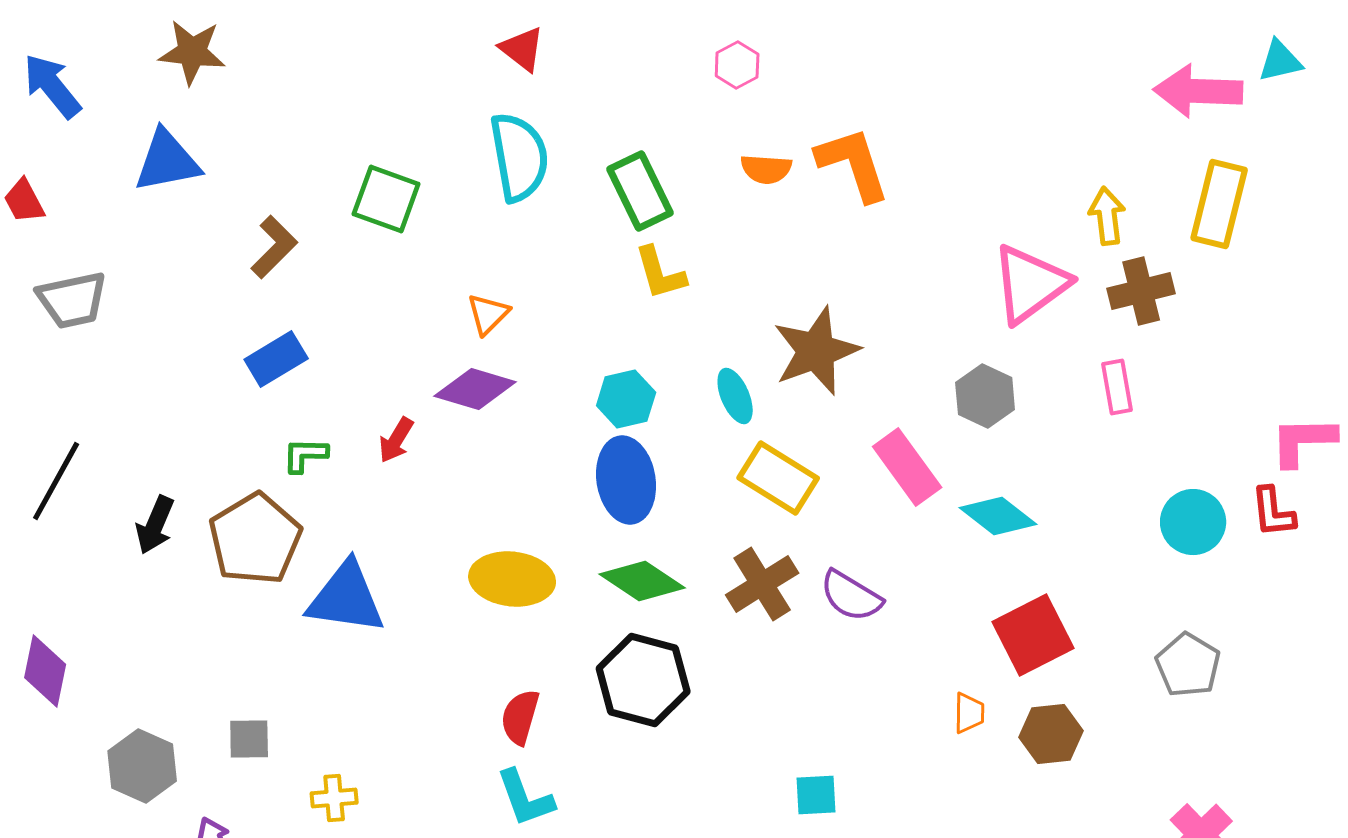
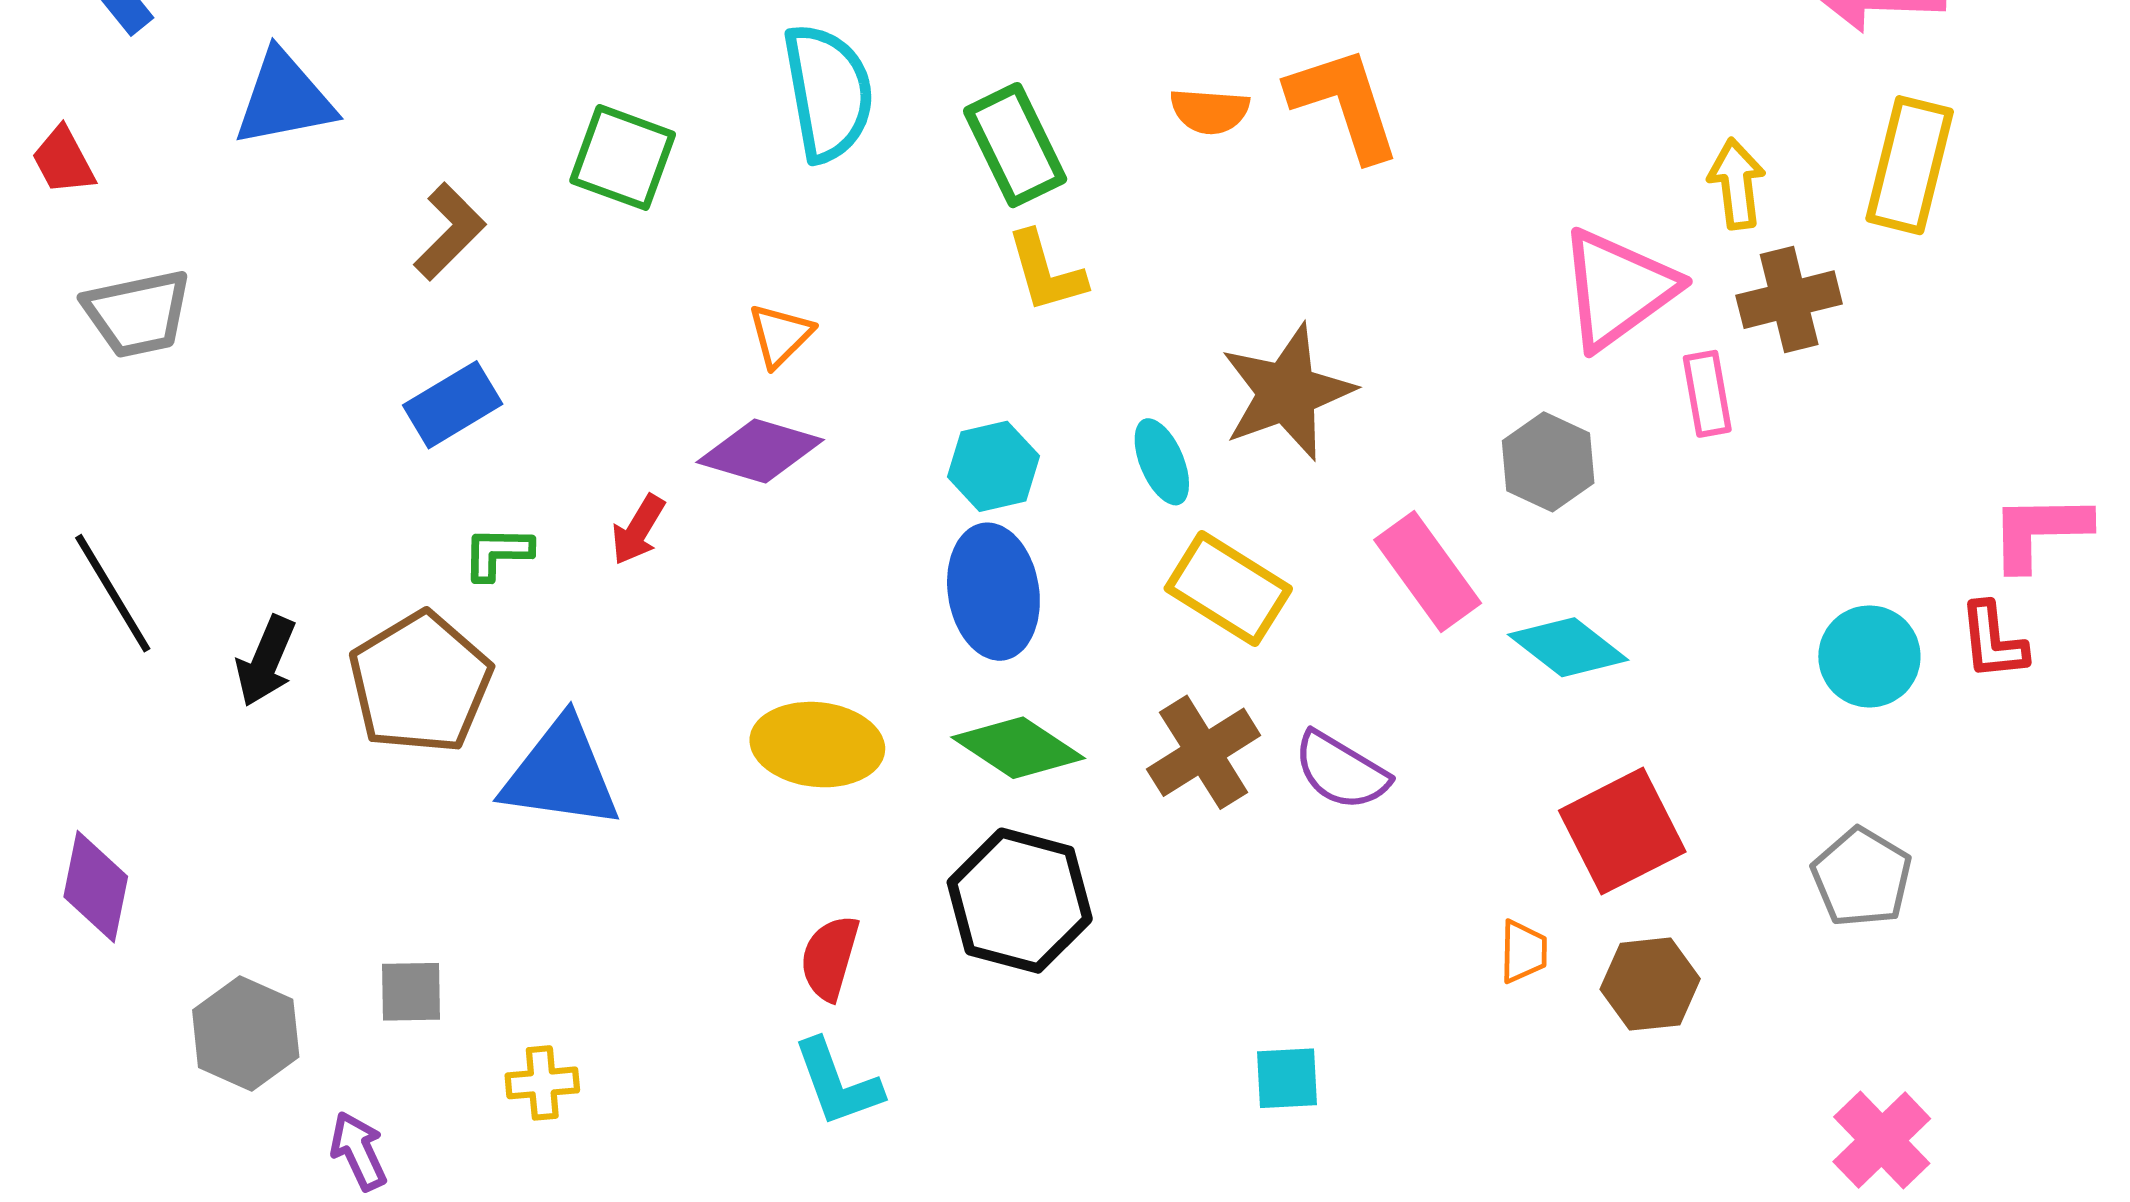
pink rectangle: (1117, 387) -> (1707, 394), moved
black line: (56, 481) -> (113, 593), turned -60

